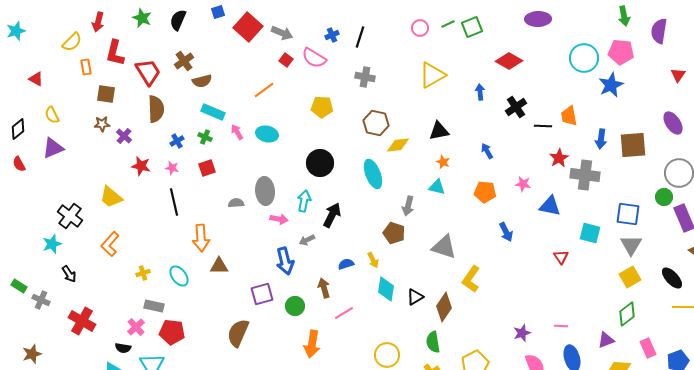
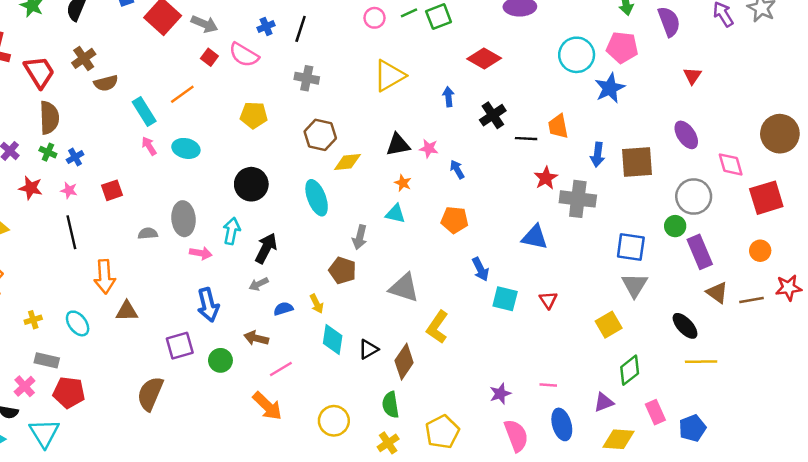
purple semicircle: (659, 31) -> (669, 22), turned 150
cyan rectangle: (213, 112) -> (144, 111), moved, turned 35
green cross: (205, 137) -> (48, 152), moved
pink star: (523, 184) -> (429, 148), moved
cyan square: (590, 233) -> (505, 299), moved
gray arrow: (307, 240) -> (259, 284), moved
yellow square: (630, 277) -> (609, 325), moved
brown arrow: (324, 288) -> (256, 338), turned -60
orange arrow: (312, 344) -> (267, 406), moved, turned -56

